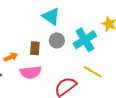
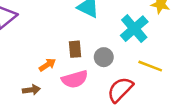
gray circle: (57, 40) -> (104, 57), moved

